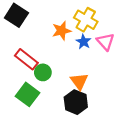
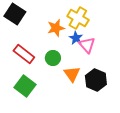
pink triangle: (105, 42) -> (87, 45), moved
green circle: (43, 72) -> (53, 58), moved
black hexagon: (76, 102) -> (96, 80), moved

